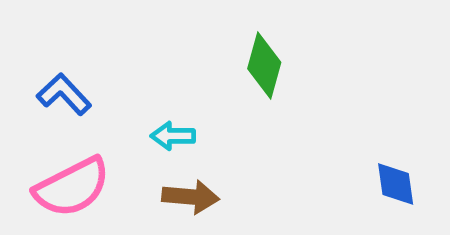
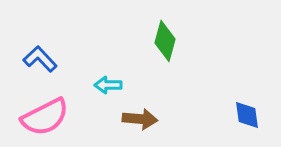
brown arrow: (191, 197) -> (140, 119), moved

